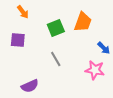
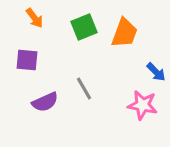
green square: (56, 28) -> (84, 27), moved
purple semicircle: (30, 86) -> (45, 102), moved

